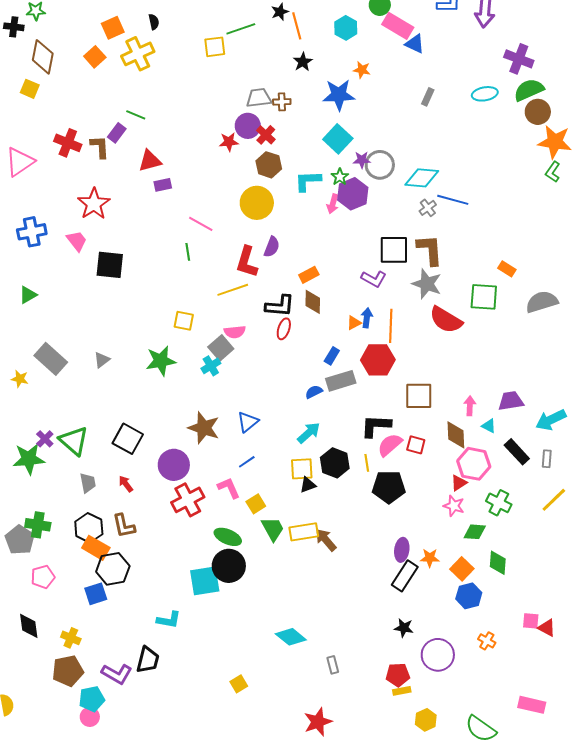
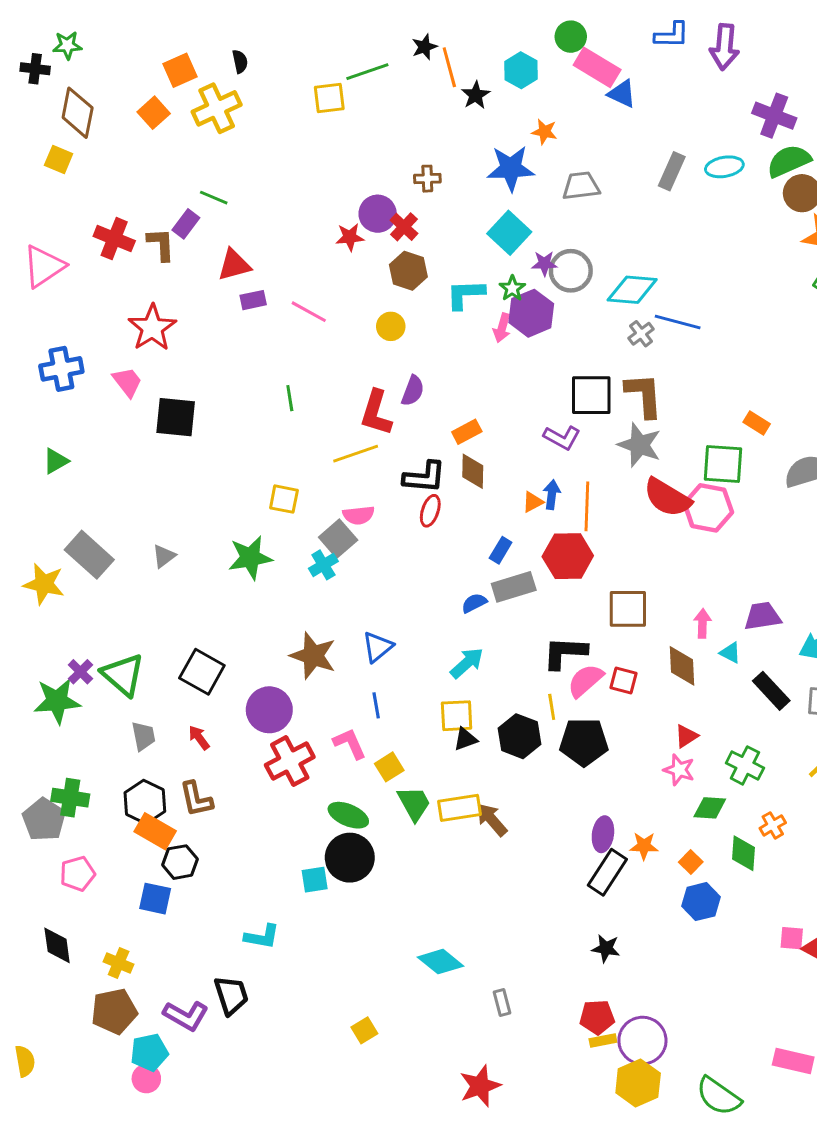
black star: (303, 62) -> (476, 95), moved
gray rectangle: (428, 97) -> (672, 171), moved, size x1.4
gray trapezoid: (259, 98) -> (581, 186), moved
yellow circle: (257, 203) -> (391, 326), size x0.6
pink line: (201, 224) -> (309, 312), moved
yellow star: (20, 379) -> (44, 584), size x1.6
blue line: (247, 462) -> (376, 705), turned -66
black hexagon: (335, 463) -> (520, 736), moved
pink hexagon: (474, 464) -> (708, 508), moved
black hexagon: (113, 569) -> (180, 862), size x0.7
orange square: (462, 569) -> (691, 862), size x0.7
cyan square: (205, 581) -> (315, 880), size x0.6
blue square: (96, 594) -> (155, 899), turned 30
orange cross: (487, 641) -> (773, 825), moved, turned 30
purple circle: (438, 655) -> (642, 1041), moved
black trapezoid: (148, 660) -> (231, 995), turned -32
yellow hexagon: (426, 720) -> (638, 1083), size x1.4

